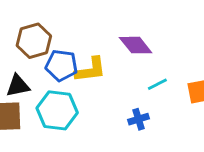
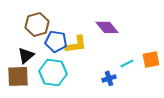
cyan line: (157, 84) -> (127, 63), moved
black triangle: (18, 86) -> (26, 55), turned -30

